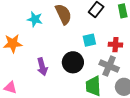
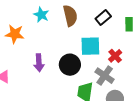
cyan square: (89, 40) -> (90, 46), size x1.5
red cross: (115, 45) -> (115, 56), turned 32

